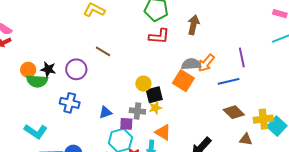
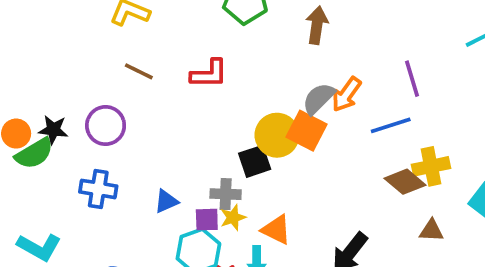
red L-shape: (159, 36) -> (209, 74), moved
brown line: (103, 51) -> (139, 71), moved
gray semicircle: (191, 64) -> (319, 99), turned -36
green semicircle: (37, 81) -> (34, 153), turned -30
yellow circle: (143, 84) -> (277, 135), moved, size x1.5
yellow star: (155, 108) -> (233, 217), moved
yellow cross: (263, 119) -> (431, 166), moved

